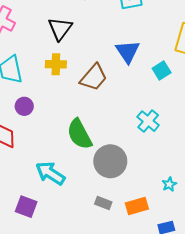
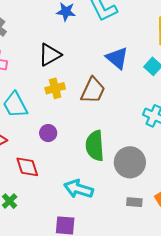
black triangle: (60, 29) -> (50, 55), turned 40
purple circle: (24, 106) -> (48, 133), moved
green semicircle: (79, 134) -> (95, 146), turned 40

